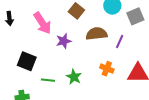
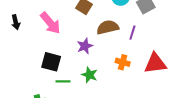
purple star: (64, 41) -> (85, 46), moved
black square: (27, 61) -> (51, 62), moved

